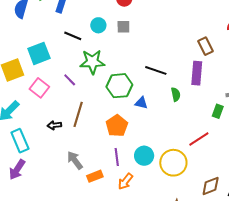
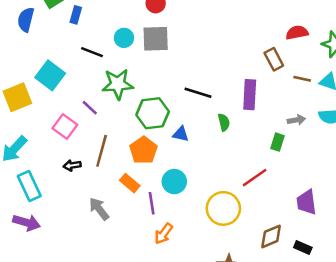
gray square: (123, 27) -> (156, 39), size x1.6
brown rectangle: (206, 46) -> (274, 59), moved
cyan square: (39, 53) -> (50, 75), turned -30
pink square: (39, 88) -> (65, 127), moved
orange pentagon: (117, 126) -> (143, 150), moved
cyan circle: (144, 156) -> (174, 182), moved
purple arrow: (17, 170) -> (27, 223), turned -105
orange rectangle: (95, 176) -> (130, 183), moved, turned 63

